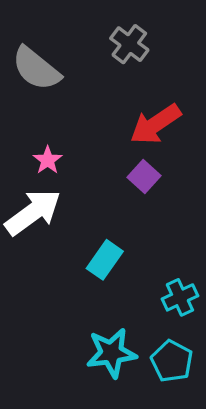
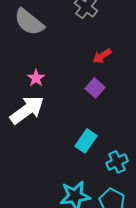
red arrow: (155, 124) -> (102, 56), size x0.6
cyan rectangle: (105, 260) -> (86, 141), moved

